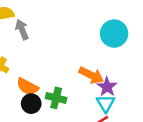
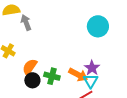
orange arrow: (91, 75) -> (78, 75), moved
orange semicircle: (27, 87) -> (30, 67), turned 96

